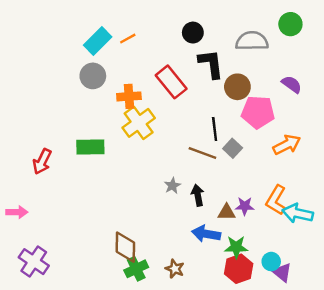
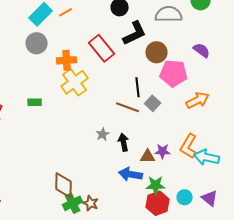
black L-shape: (211, 64) -> (135, 33), turned 72
green rectangle: (90, 147) -> (35, 102), size x0.6
brown star: (175, 269) -> (91, 203), moved
purple triangle: (282, 272) -> (210, 198), moved

